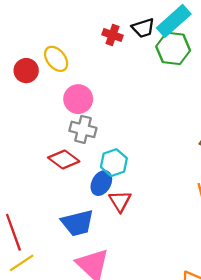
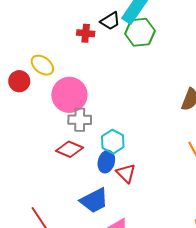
pink circle: (78, 99) -> (69, 95), size x1.4

